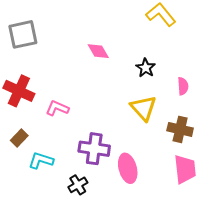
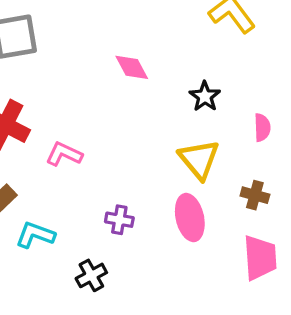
brown cross: (180, 129) -> (255, 195), size x0.7
purple cross: (94, 149) -> (119, 220), size x0.6
pink ellipse: (128, 168) -> (190, 218), moved

